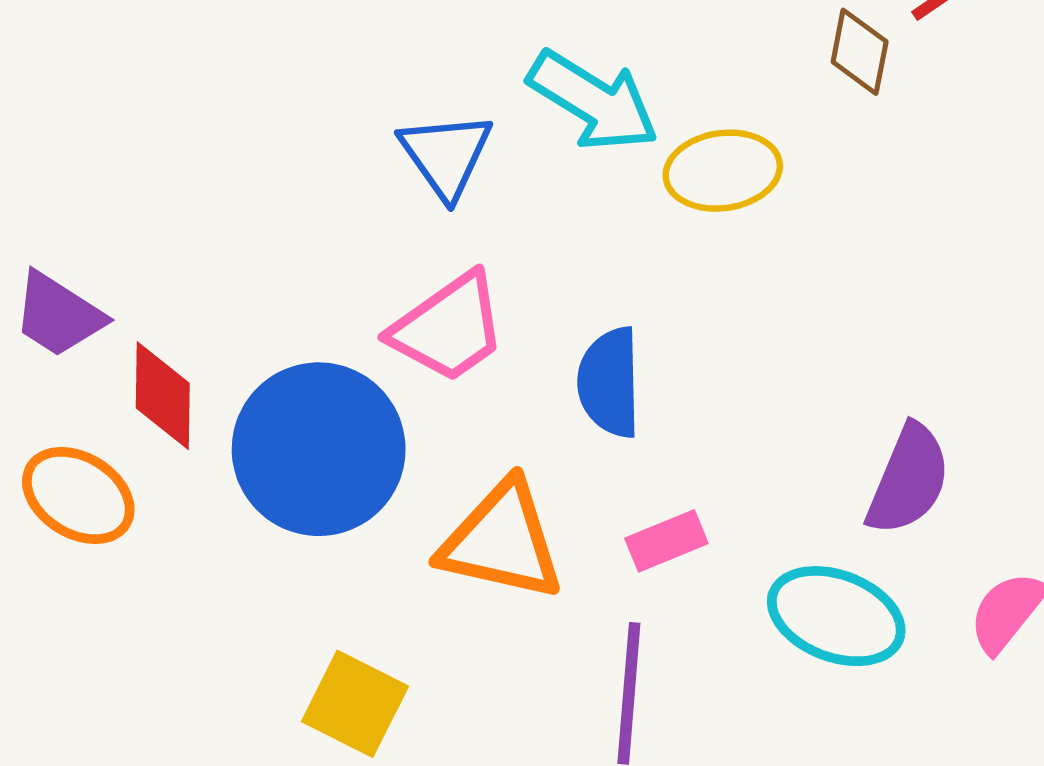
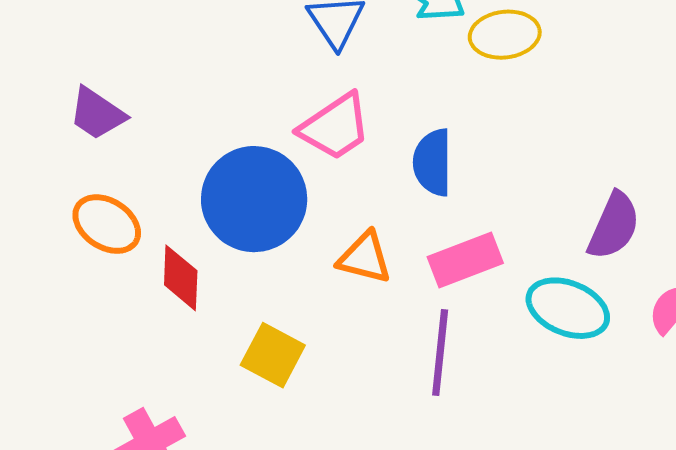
red diamond: (163, 396) -> (181, 278), moved
orange triangle: (502, 541) -> (365, 258), size x0.7
pink rectangle: (666, 541) -> (465, 260), size x1.5

